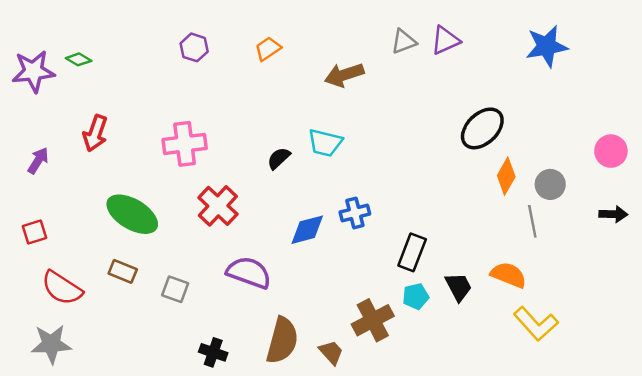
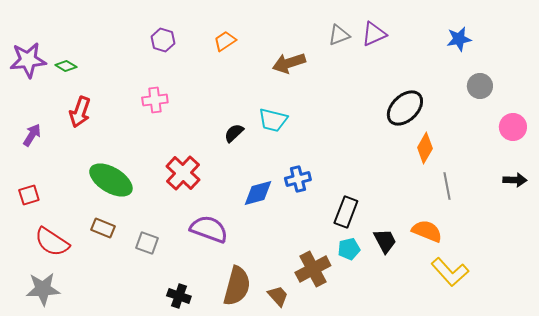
blue star: (547, 46) -> (459, 39), size x0.7
green diamond: (79, 59) -> (66, 66), moved
pink cross: (185, 144) -> (155, 100), moved, size x0.7
gray circle: (550, 184) -> (480, 86), moved

